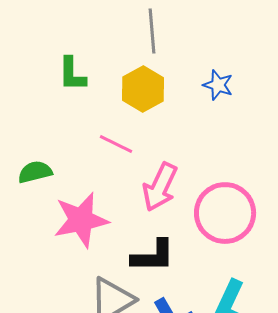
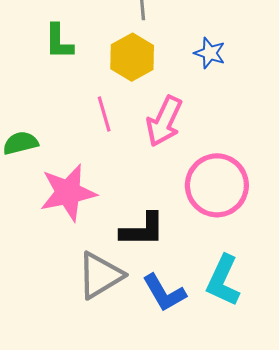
pink line: (116, 144) -> (104, 114), turned 48
pink arrow: (160, 187) -> (164, 121), moved

